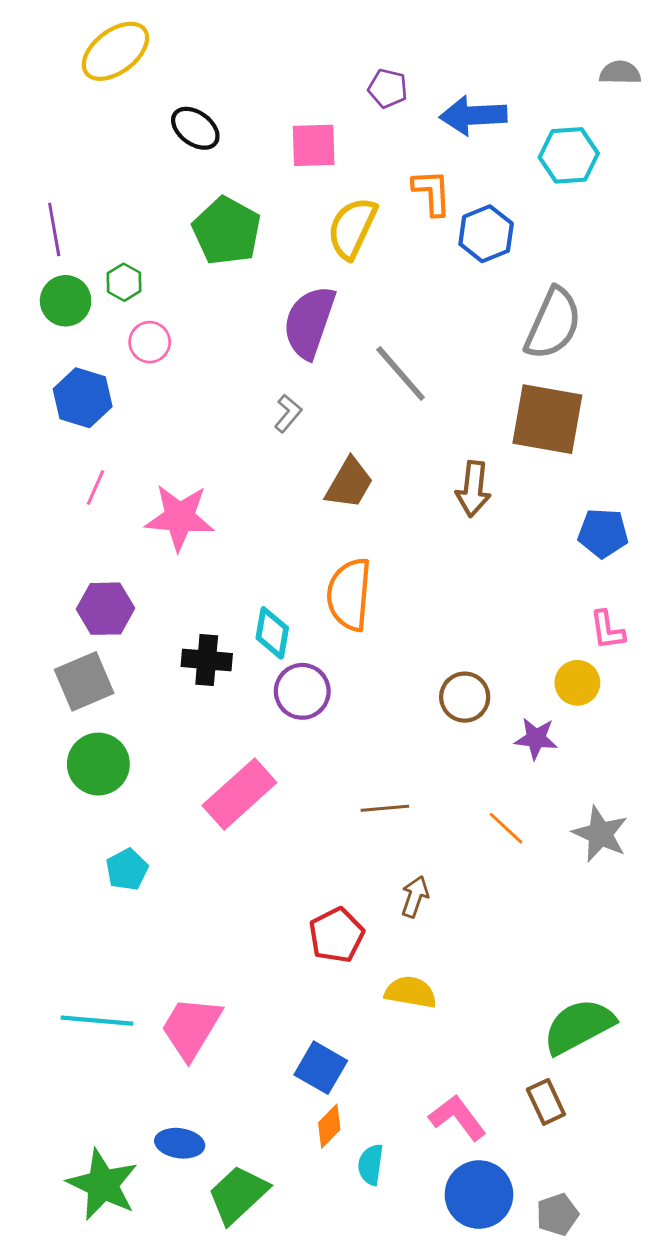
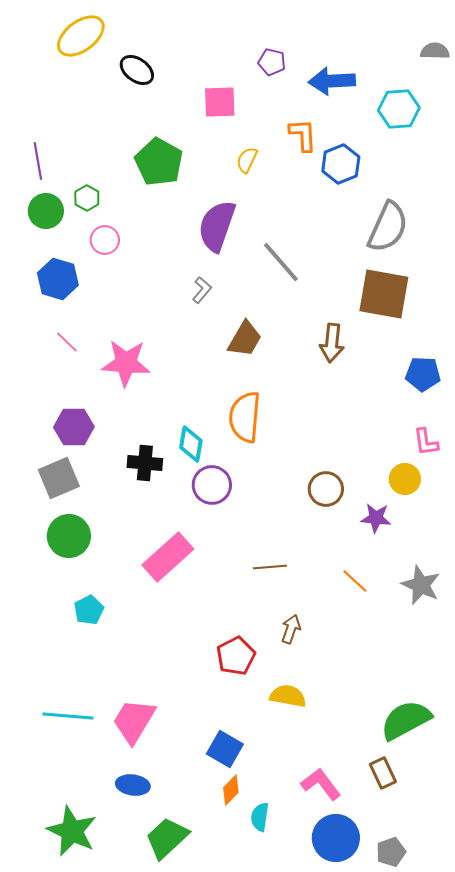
black ellipse: (195, 128) -> (137, 70), moved
yellow semicircle: (352, 228) -> (247, 160), size x0.6
pink line: (96, 488) -> (67, 342), turned -70
blue ellipse: (180, 1143) -> (133, 785), moved

